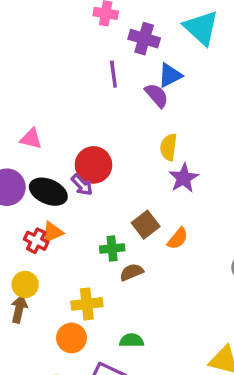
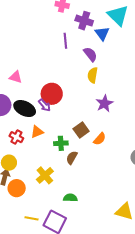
blue triangle: (170, 75) -> (102, 33), moved, turned -42
yellow semicircle: (169, 147) -> (93, 75), moved
orange triangle: (52, 232) -> (37, 132), moved
brown semicircle: (132, 272) -> (72, 158), turned -40
yellow cross: (87, 304) -> (45, 175), turned -36
orange circle: (71, 338) -> (17, 188), moved

